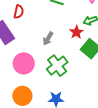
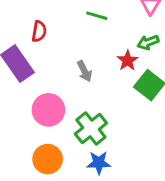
gray arrow: (48, 38) -> (84, 71), turned -56
green cross: (57, 66) -> (91, 129), moved

